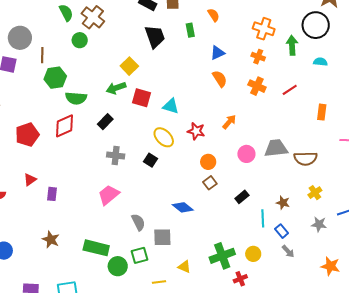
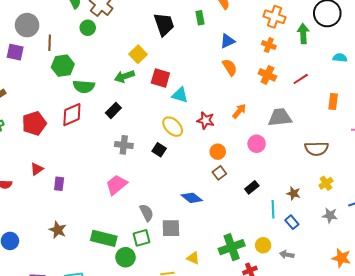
cyan semicircle: (320, 62) -> (340, 58), moved
red square: (141, 98) -> (160, 78), moved
gray trapezoid: (276, 148) -> (280, 117), moved
gray arrow: (288, 251) -> (287, 255), moved, turned 144
green square: (139, 255) -> (142, 238), moved

